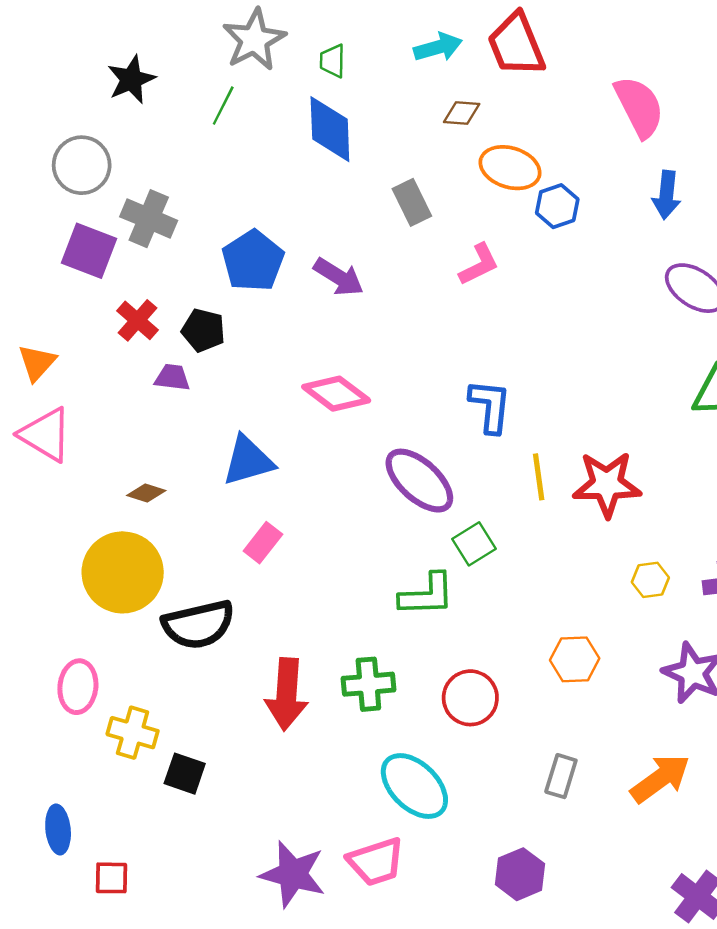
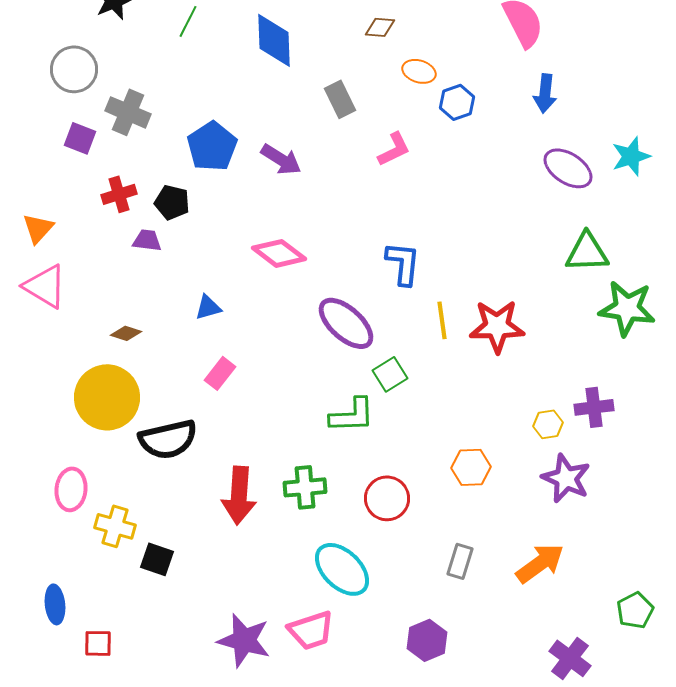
orange ellipse: (510, 168) -> (419, 71), size x0.7
purple square: (89, 251) -> (80, 138), size x0.7
red cross: (138, 320) -> (119, 194), turned 32
blue triangle: (248, 461) -> (208, 307), size x0.6
yellow hexagon: (650, 580) -> (548, 424), moved

